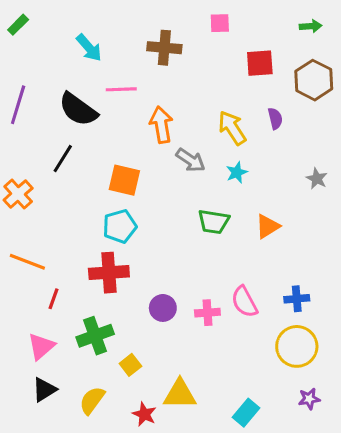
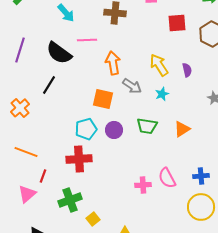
purple semicircle: (275, 119) -> (187, 70), moved
orange square: (124, 180) -> (103, 99), moved
purple circle: (163, 308) -> (114, 130), moved
pink triangle: (41, 346) -> (27, 194), moved

